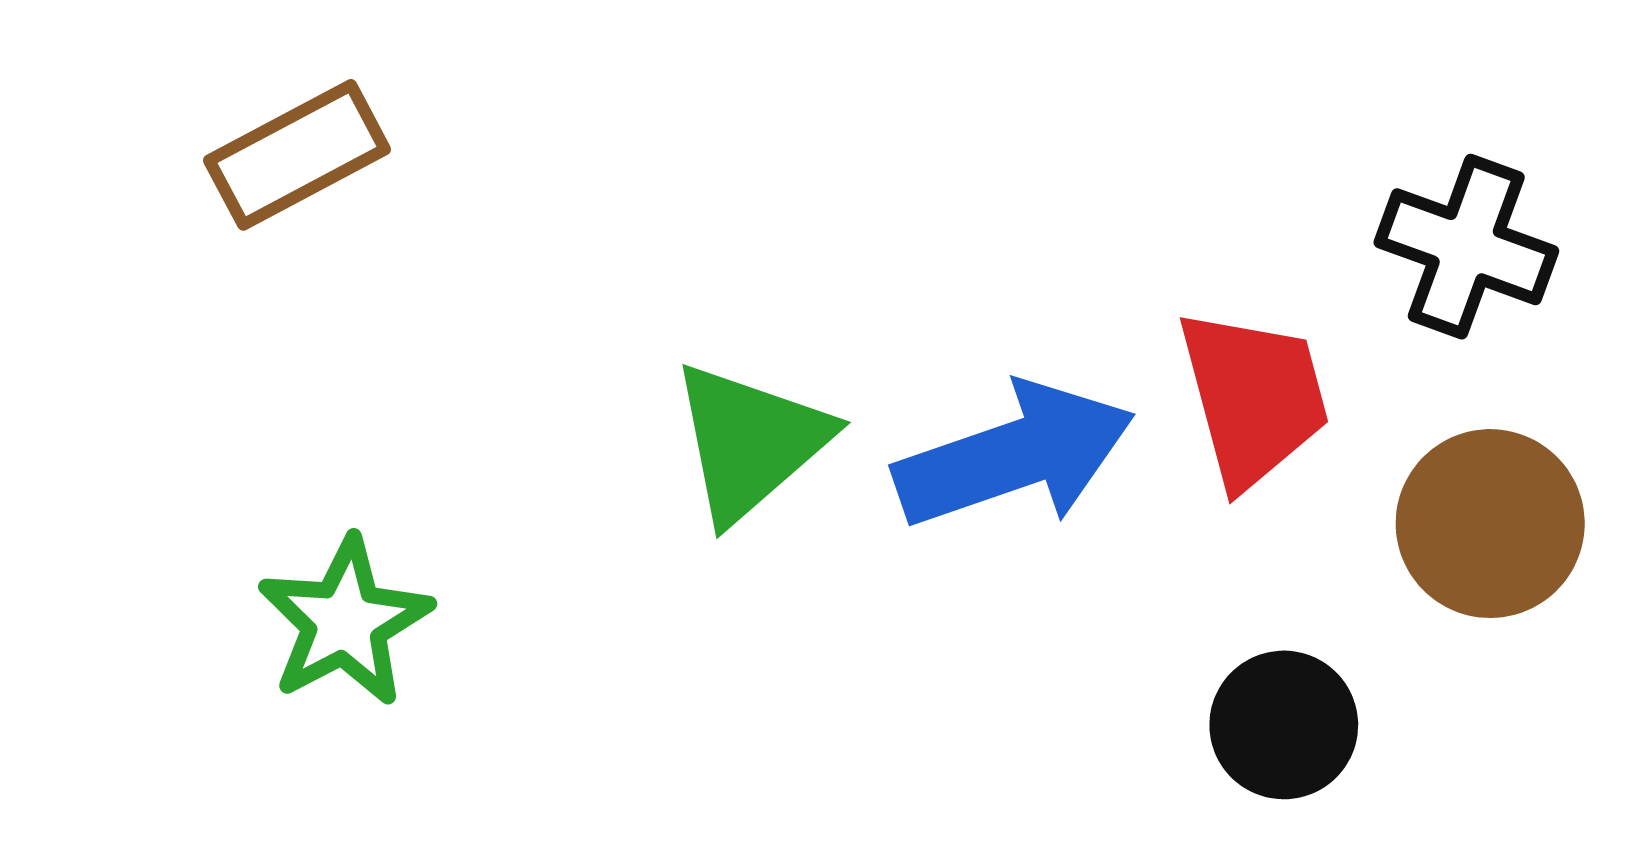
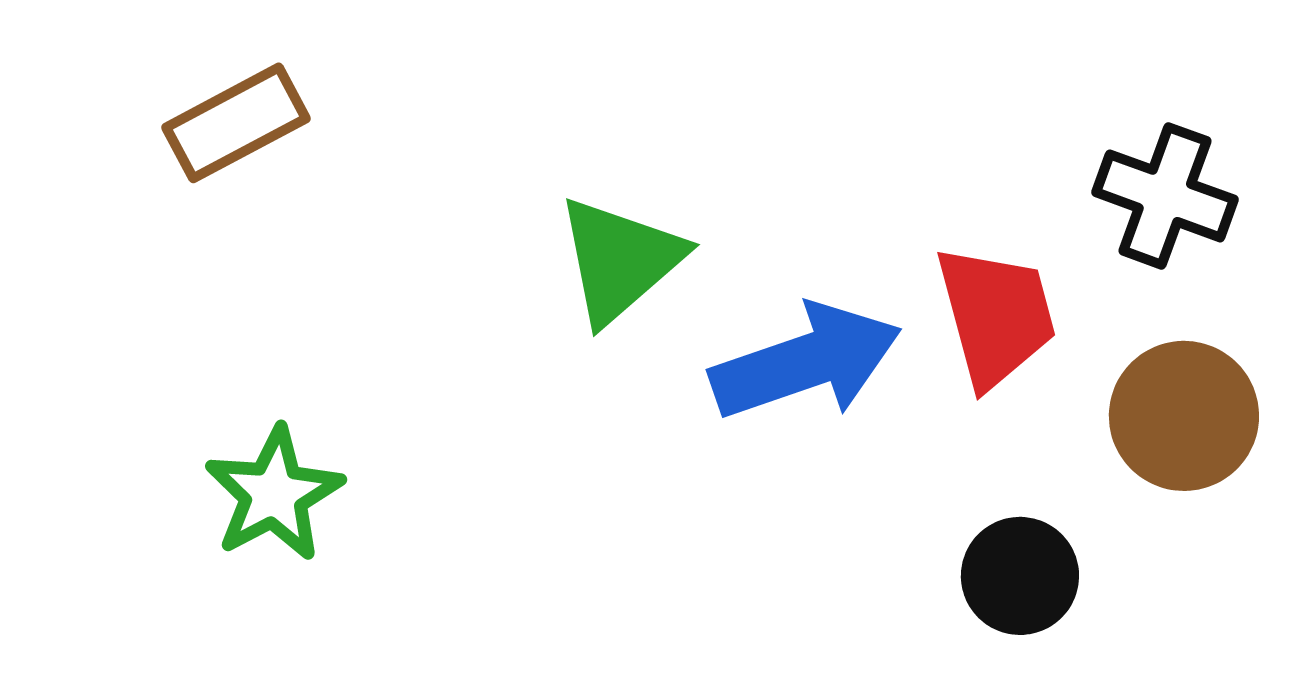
green triangle: (750, 442) -> (620, 260), moved

